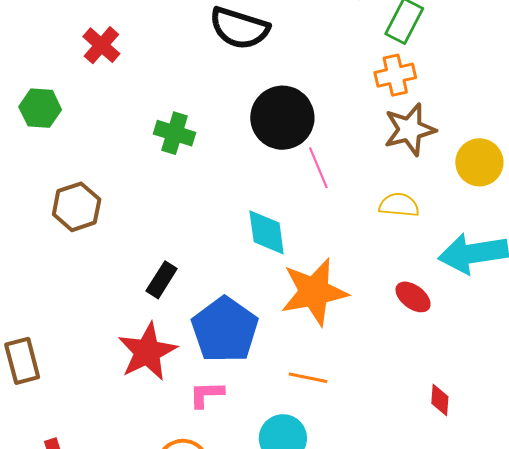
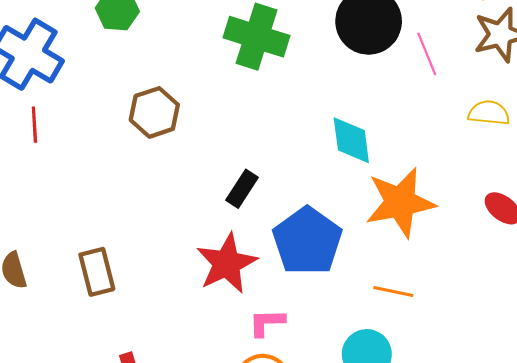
green cross: (175, 133) -> (257, 37), size x1.5
pink line: (318, 168) -> (427, 54), moved
pink L-shape: (206, 394) -> (267, 323), moved

